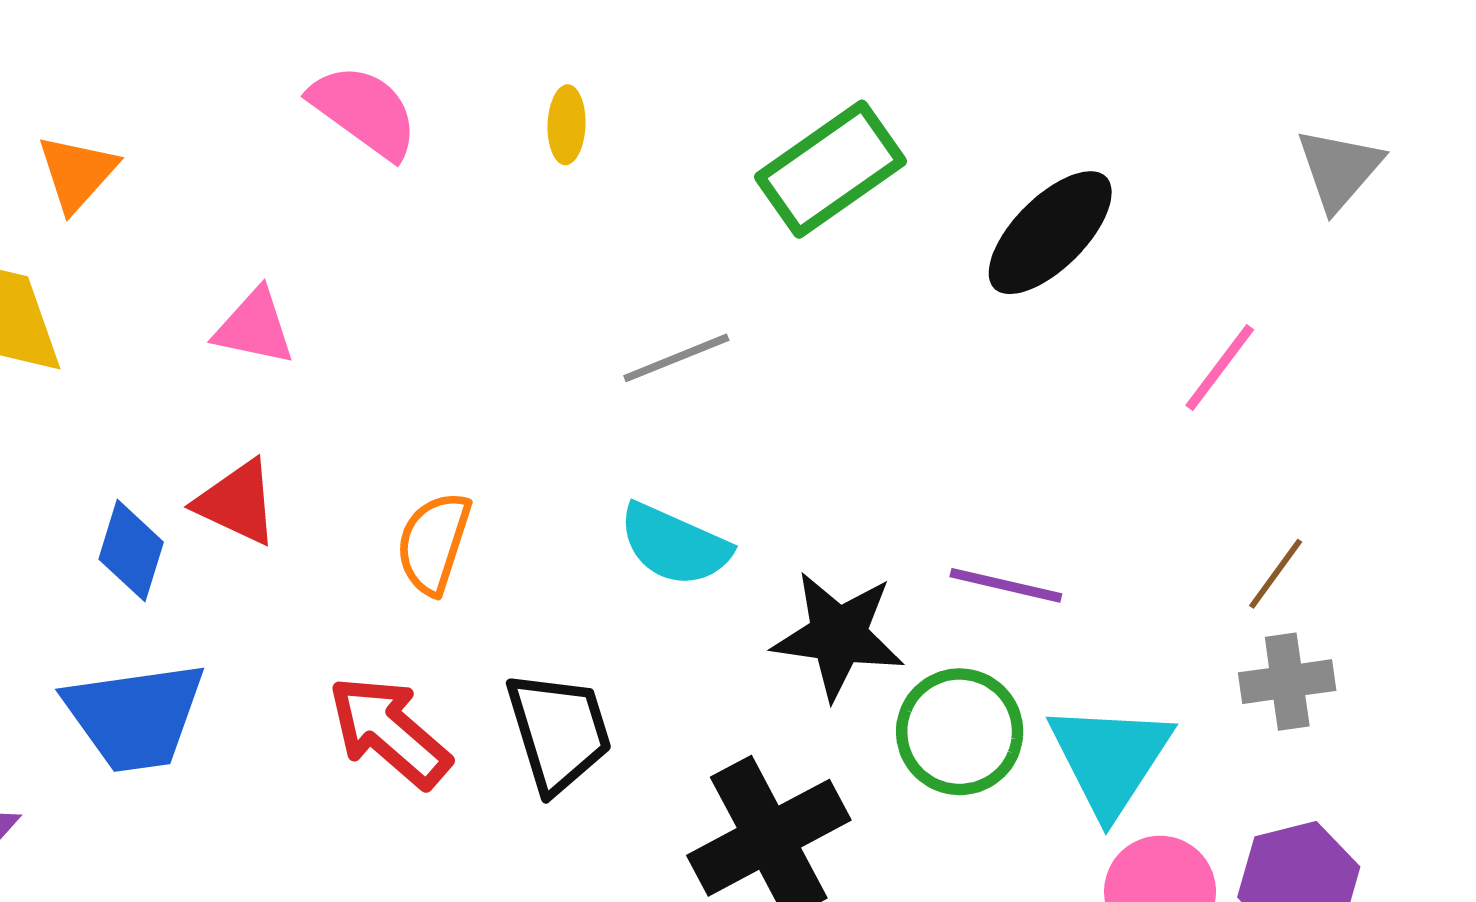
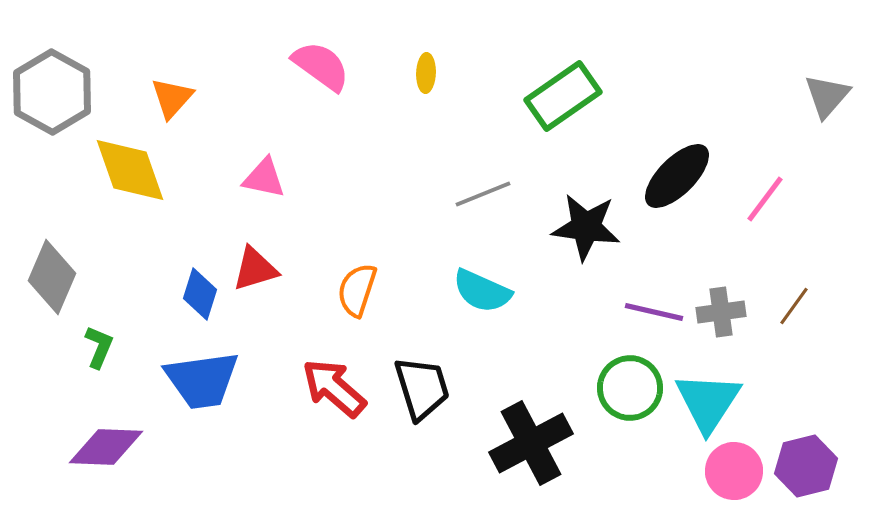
black ellipse: (1050, 233) -> (677, 176), moved
red triangle: (237, 502) -> (255, 269), turned -42
black star: (838, 635) -> (586, 227), moved
gray cross: (1287, 682) -> (721, 312), moved

